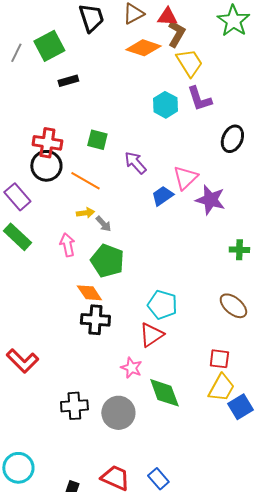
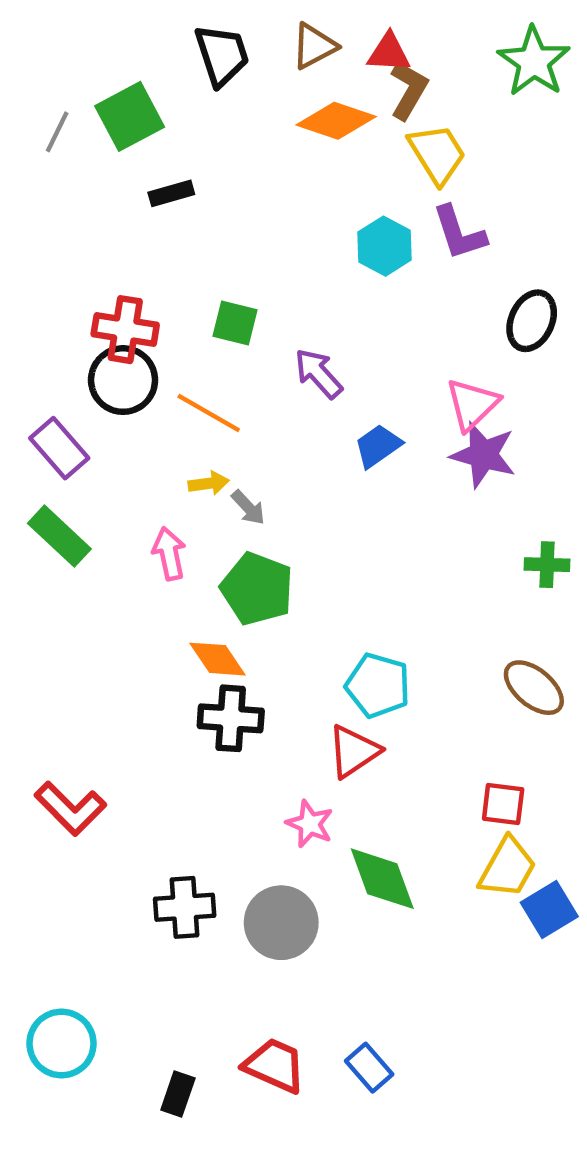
pink triangle: (185, 178) -> (472, 404), moved

